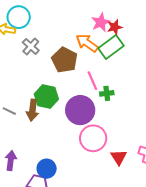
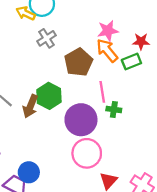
pink star: (101, 22) -> (108, 31), moved
green rectangle: (111, 47) -> (131, 61), size x0.7

